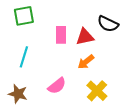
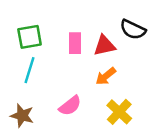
green square: (24, 16) -> (30, 37), moved

